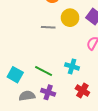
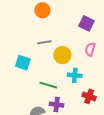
yellow circle: (70, 18) -> (62, 55), moved
cyan square: (15, 75) -> (23, 63), moved

